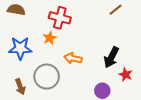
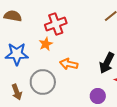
red cross: (60, 18) -> (56, 24), turned -35

